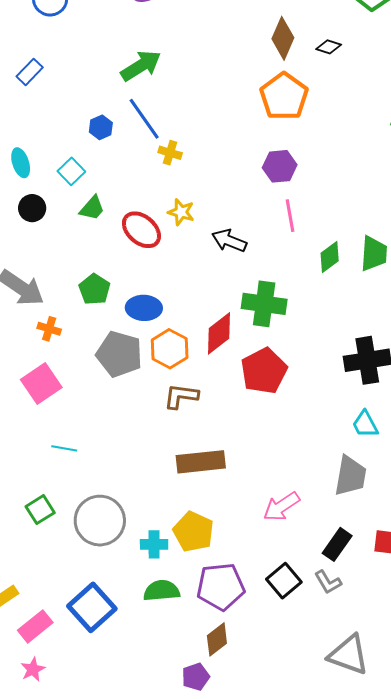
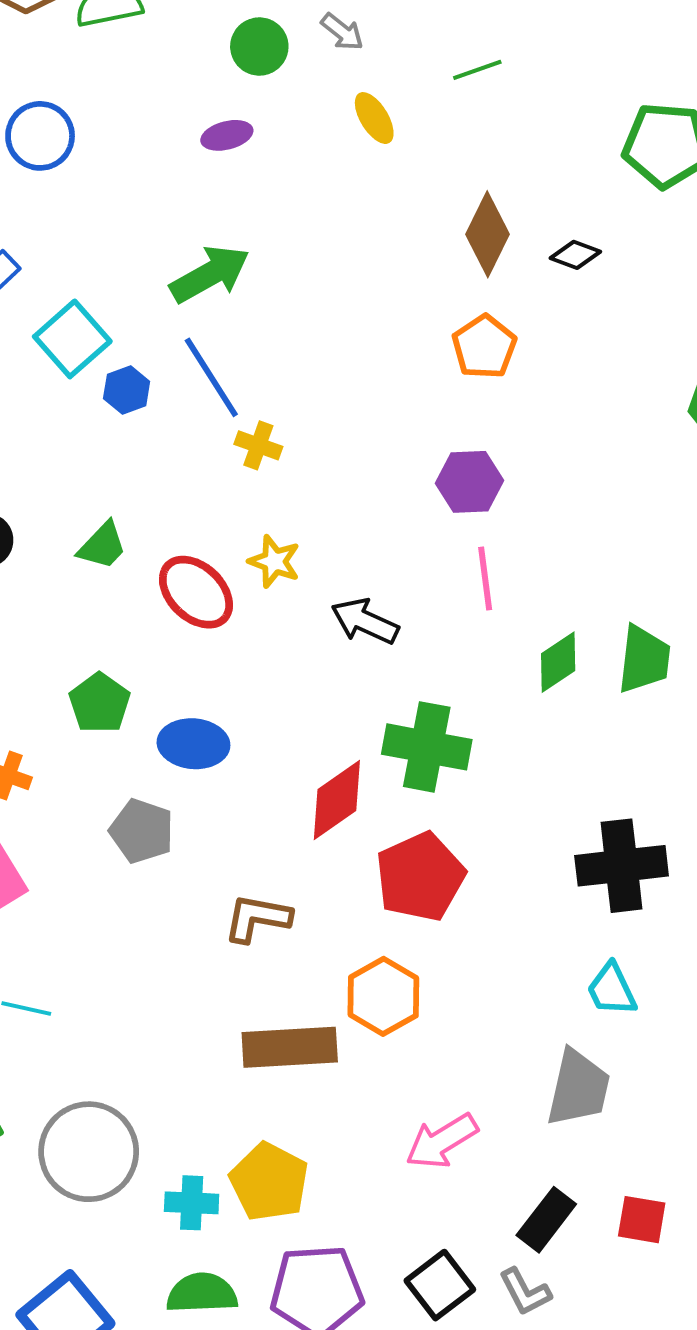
orange pentagon: (284, 96) -> (484, 347), size x0.7
cyan square: (71, 171) -> (72, 339), moved, size x1.4
orange hexagon: (170, 349) -> (383, 996), moved
gray pentagon: (119, 354) -> (142, 831), size x0.7

